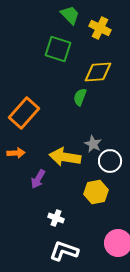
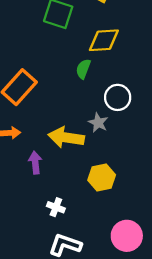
white circle: (110, 161) -> (118, 97), moved
purple arrow: (38, 179) -> (35, 163), turned 144

